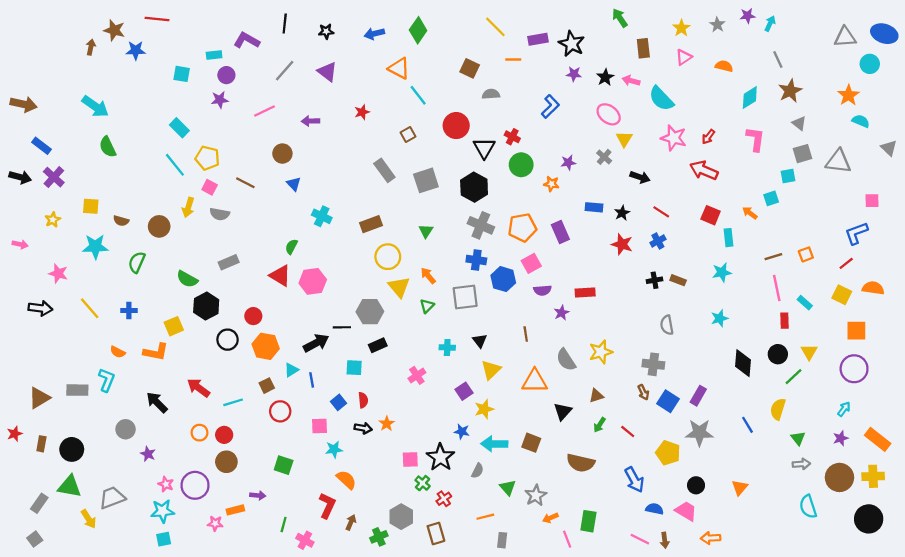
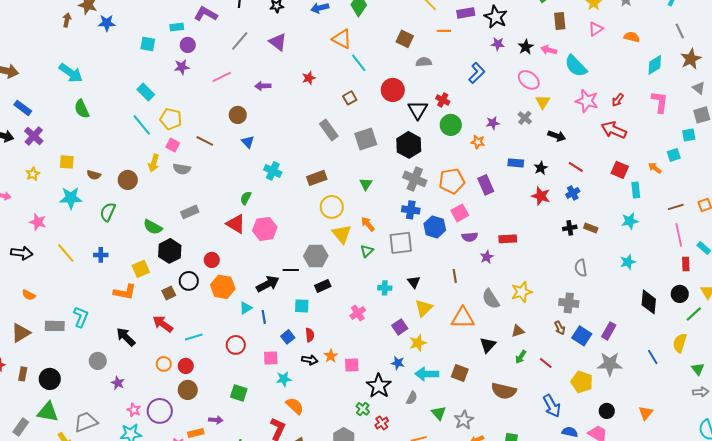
orange semicircle: (118, 352) -> (29, 295), moved
brown square: (267, 386) -> (169, 293), moved
pink square: (410, 460) -> (352, 365), moved

